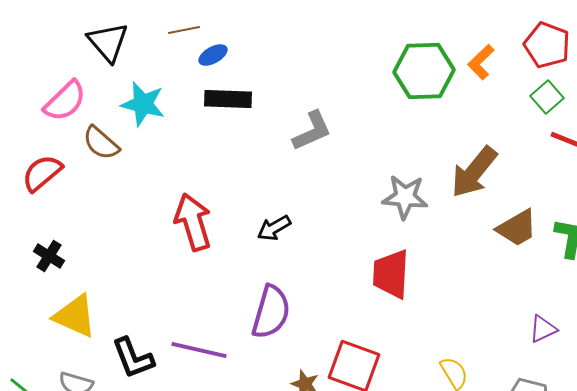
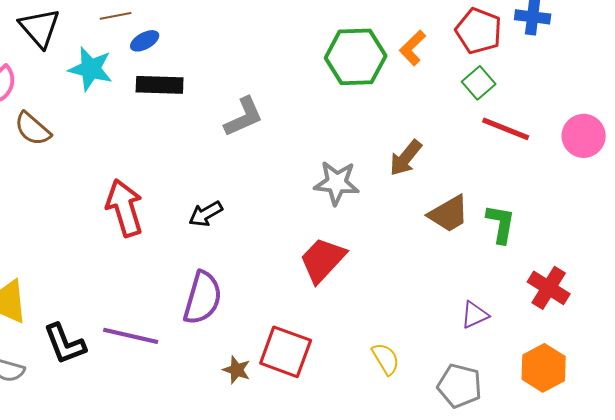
cyan star: (143, 104) -> (91, 69), moved
brown arrow: (474, 172) -> (406, 158), size x0.7
red trapezoid: (391, 274) -> (323, 260), turned 40

